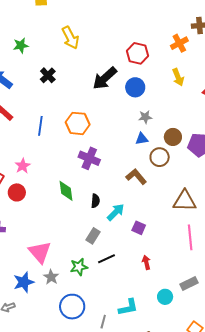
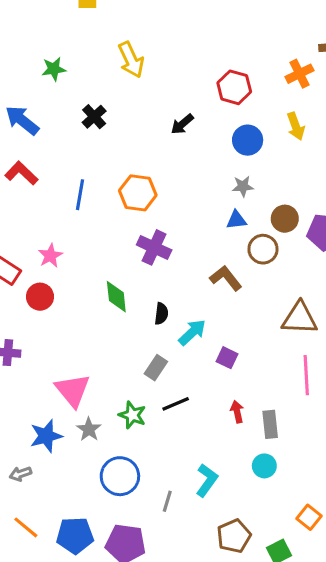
black arrow: (105, 78) -> (182, 124), size x0.6
blue circle: (135, 87) -> (248, 140), moved
green star: (79, 267) -> (132, 415), turned 30
gray rectangle: (189, 283) -> (270, 424), moved, turned -72
cyan L-shape: (128, 307) -> (207, 480), turned -45

